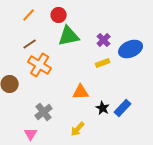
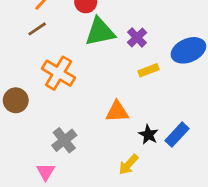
purple cross: (104, 40) -> (137, 37), moved
brown line: (30, 44) -> (37, 29), moved
yellow arrow: (78, 129) -> (128, 165), moved

